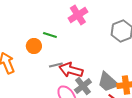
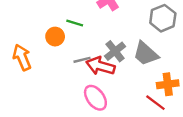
gray trapezoid: (108, 82) -> (146, 54), moved
gray cross: (83, 86) -> (115, 51), moved

